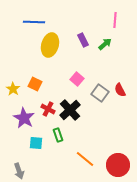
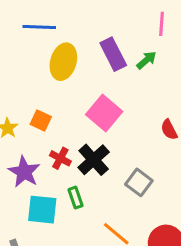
purple rectangle: (83, 40) -> (113, 54), size x1.5
pink square: (77, 79) -> (104, 113), size x1.6
gray square: (100, 93) -> (139, 182), moved
cyan square: (36, 143) -> (42, 210), size x1.5

